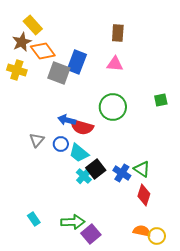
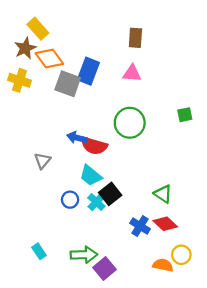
blue circle: (61, 144) -> (70, 200), moved
blue cross: (122, 173) -> (140, 226), moved
red diamond: (144, 195) -> (165, 224), turned -65
yellow circle: (157, 236) -> (181, 255), moved

